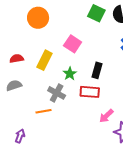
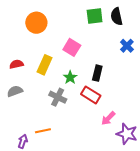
green square: (96, 13) -> (95, 16), turned -30
red rectangle: (90, 92) -> (91, 95), turned 30
orange line: (43, 111) -> (43, 131), moved

